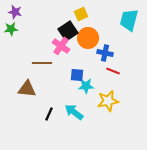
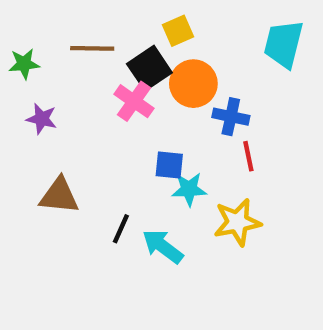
purple star: (15, 12) -> (42, 119), moved
brown line: (42, 63) -> (92, 48), moved
red line: (113, 71) -> (248, 156), turned 56
black line: (49, 114) -> (121, 229), moved

